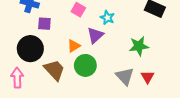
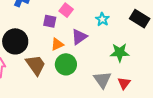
cyan star: (107, 18) -> (102, 19), moved
purple square: (44, 24) -> (50, 21), moved

